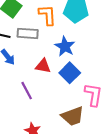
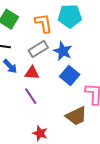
gray rectangle: (28, 33) -> (38, 49), moved, turned -30
red triangle: (43, 66) -> (32, 73), moved

